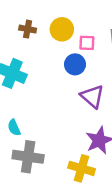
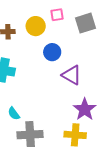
pink square: (87, 43) -> (57, 15), moved

